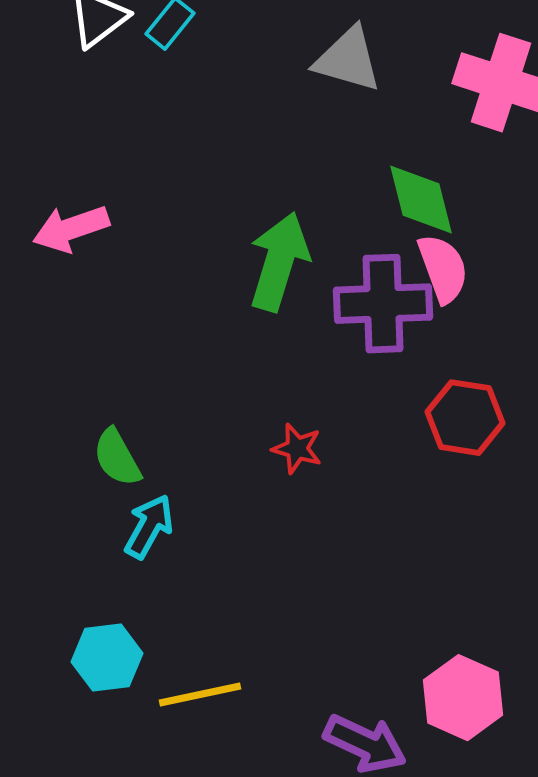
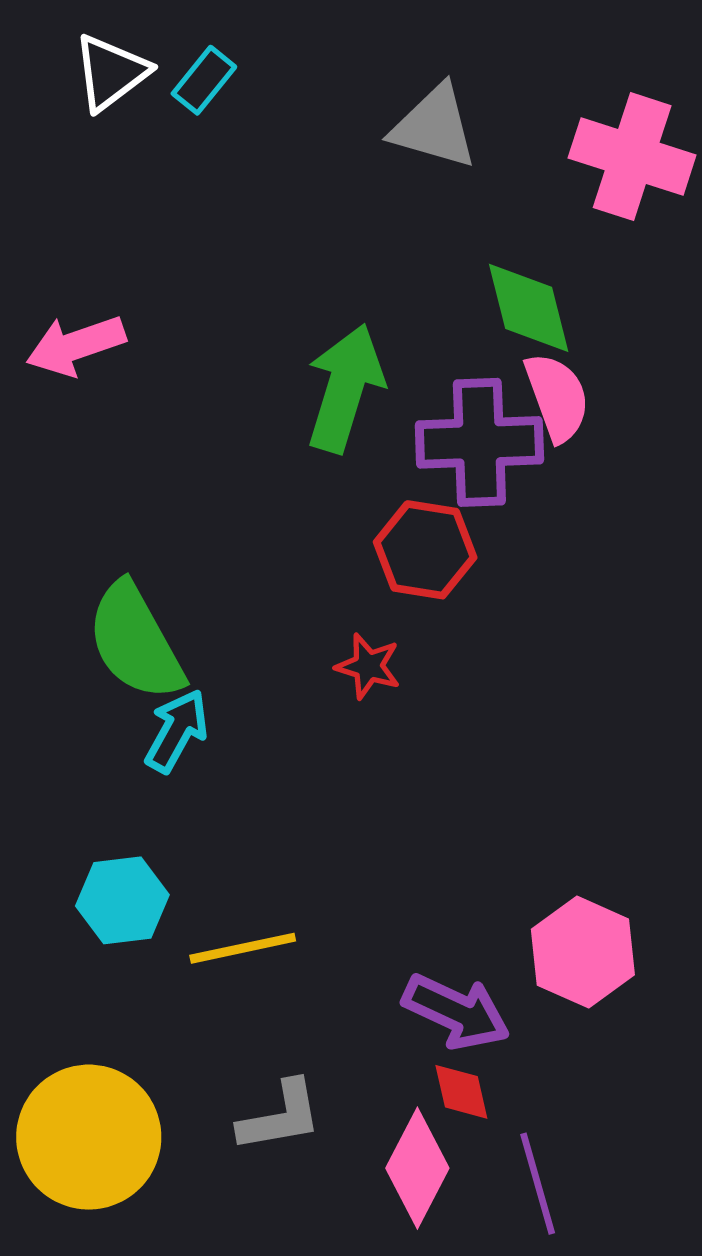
red hexagon: (465, 418) -> (425, 550), moved
red star: (297, 449) -> (368, 666), moved
green semicircle: (117, 458) -> (135, 642), size x1.6

